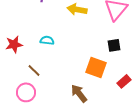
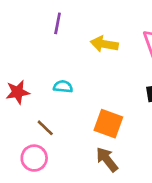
orange square: (96, 67) -> (108, 124), moved

